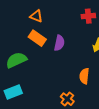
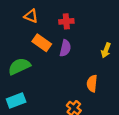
orange triangle: (36, 16) -> (31, 16), moved
red cross: (88, 16) -> (66, 21), moved

